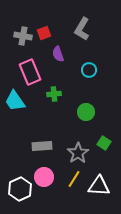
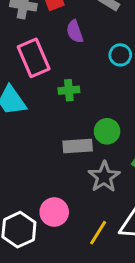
green circle: (86, 112) -> (107, 131), moved
gray rectangle: (42, 146) -> (78, 146), moved
yellow line: (74, 179) -> (98, 233), moved

